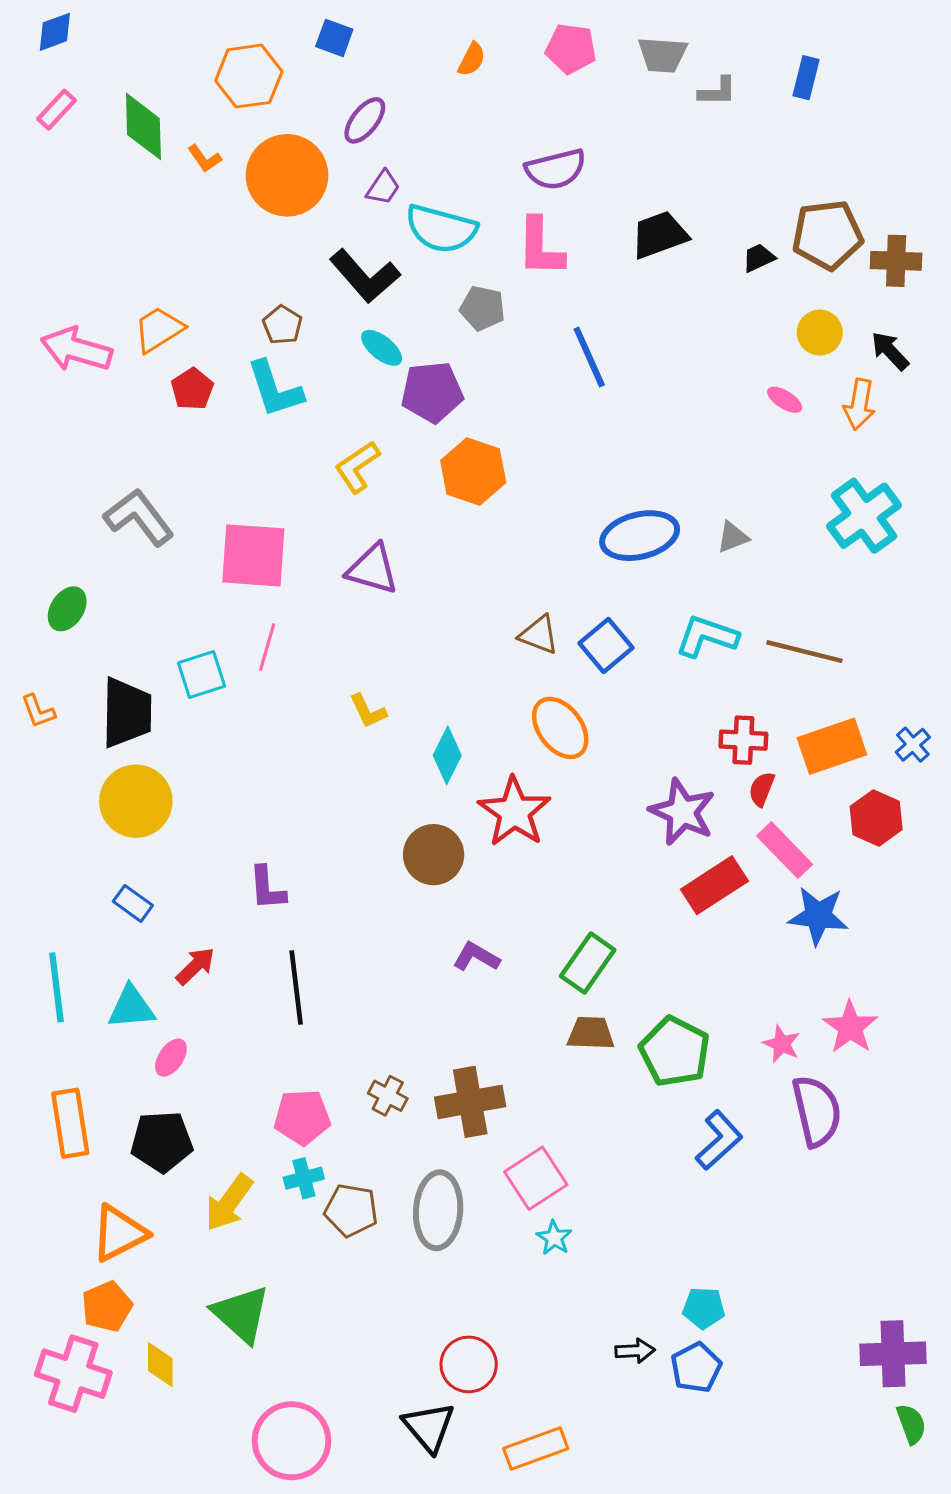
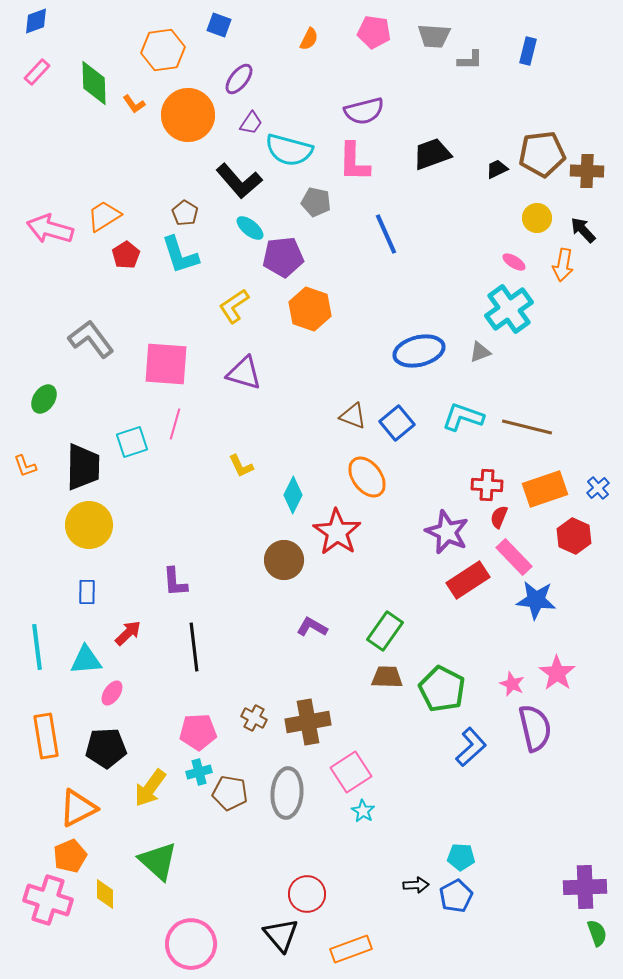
cyan cross: (864, 516) -> (509, 309), moved
blue rectangle: (133, 903) -> (87, 592), turned 55

